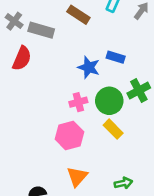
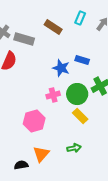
pink hexagon: (69, 135) -> (34, 121), moved
orange triangle: (77, 177) -> (41, 154), moved
green arrow: (123, 183) -> (74, 148), moved

